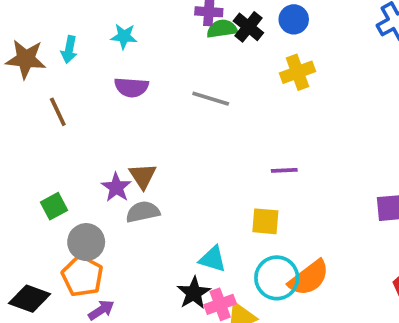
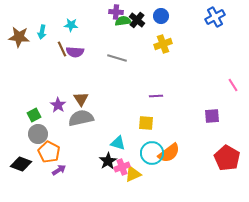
brown line: (58, 112) -> (62, 49), moved
purple star: (116, 187) -> (58, 105), moved
gray semicircle: (143, 212) -> (81, 118), size x1.4
gray circle: (86, 242) -> (38, 134), moved

